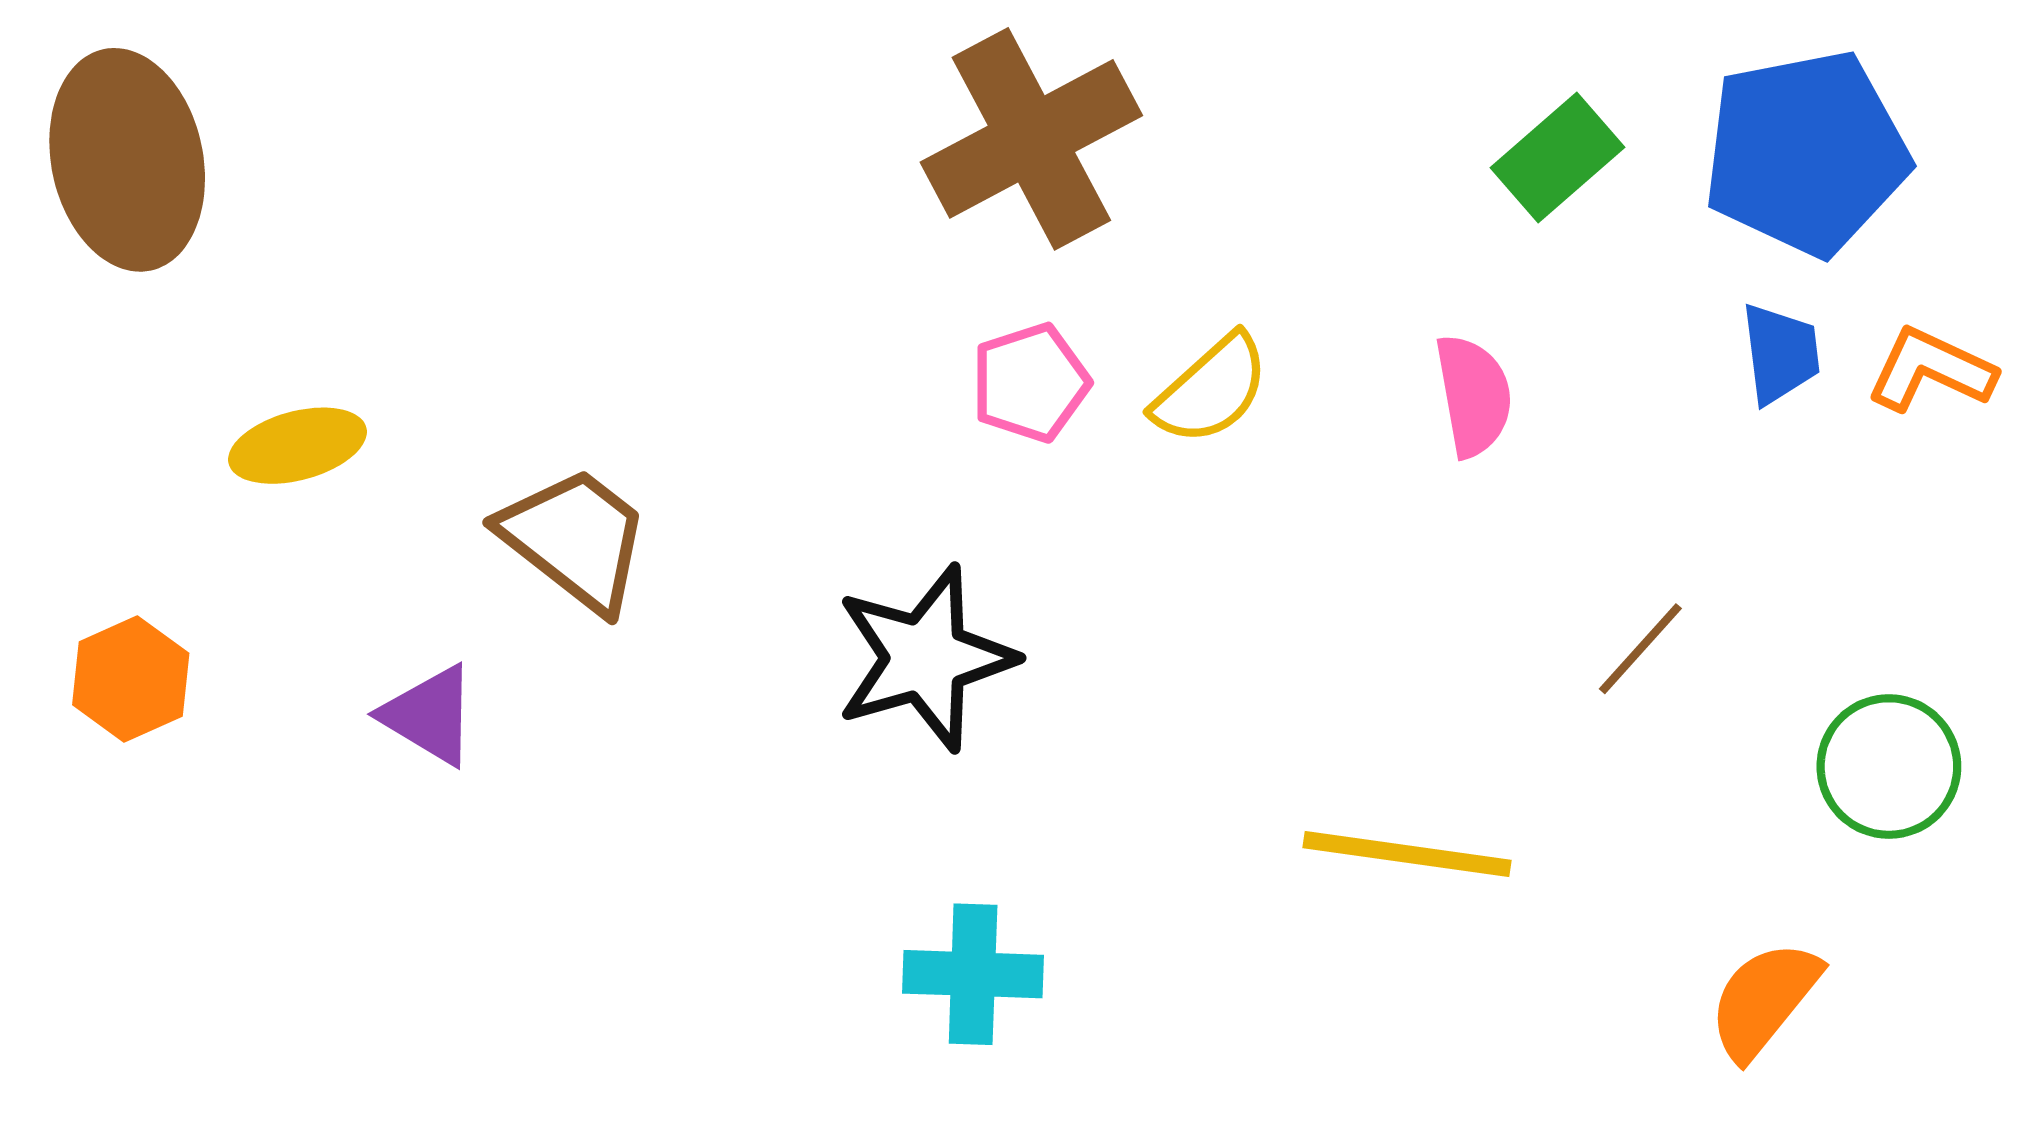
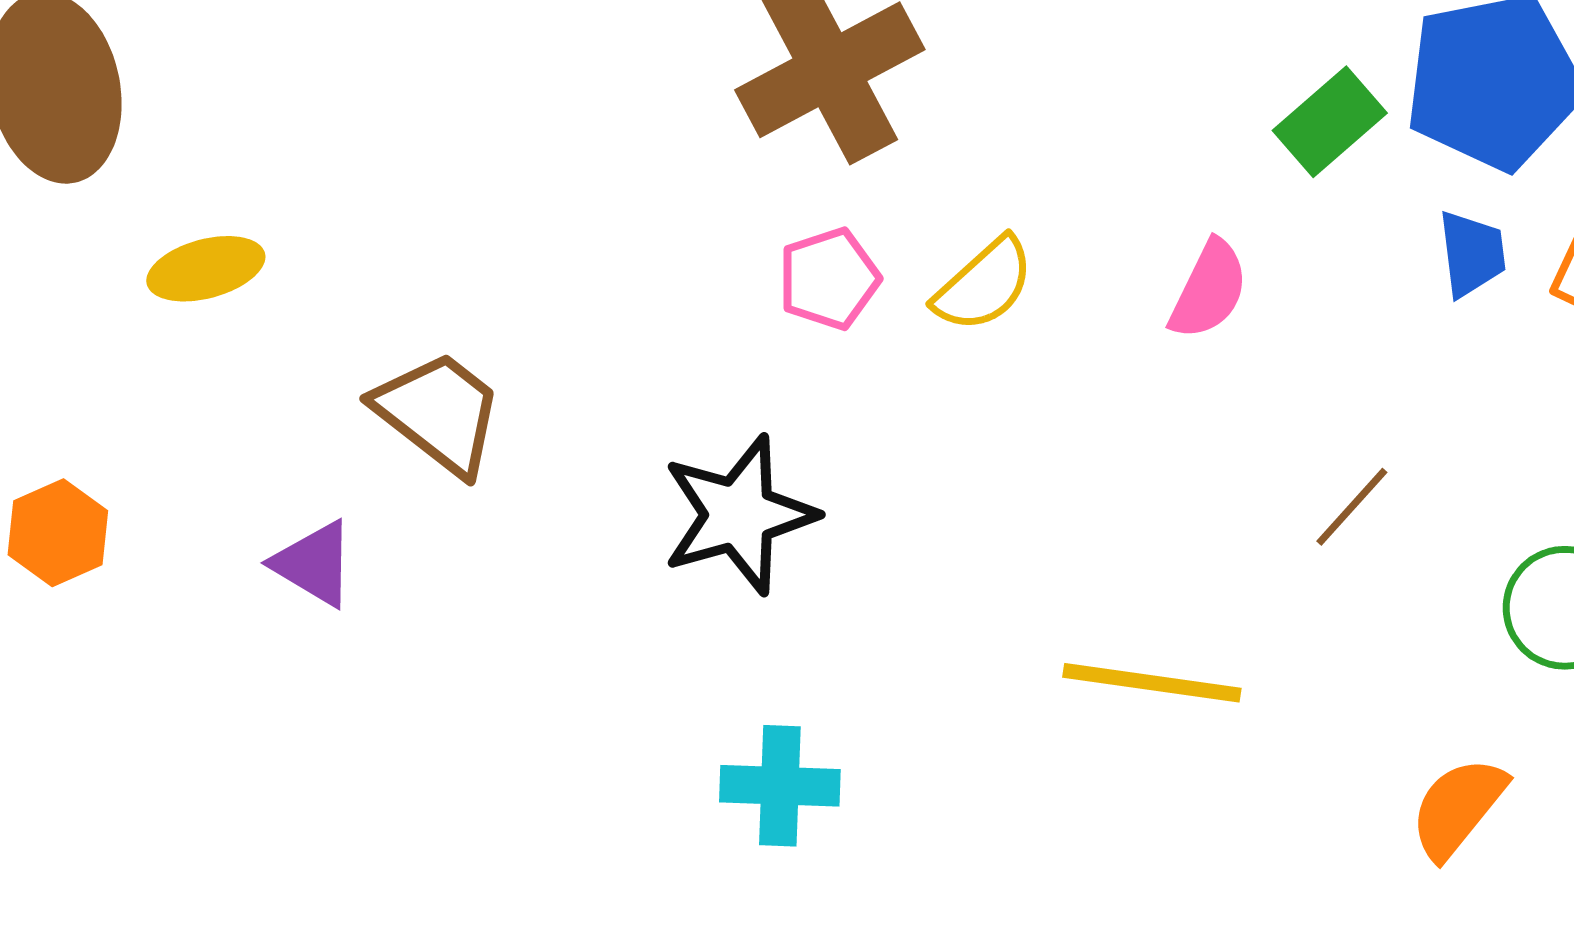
green rectangle: (1558, 158) -> (1330, 122), moved
pink semicircle: (1474, 396) -> (1209, 290), turned 36
yellow ellipse: (298, 446) -> (206, 269), moved

